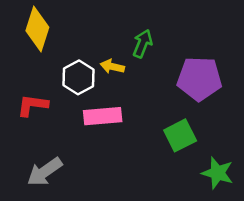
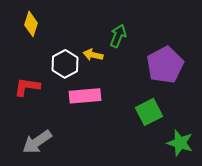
yellow diamond: (37, 29) -> (31, 24), size x0.7
purple pentagon: (199, 79) -> (165, 65), turned -30

